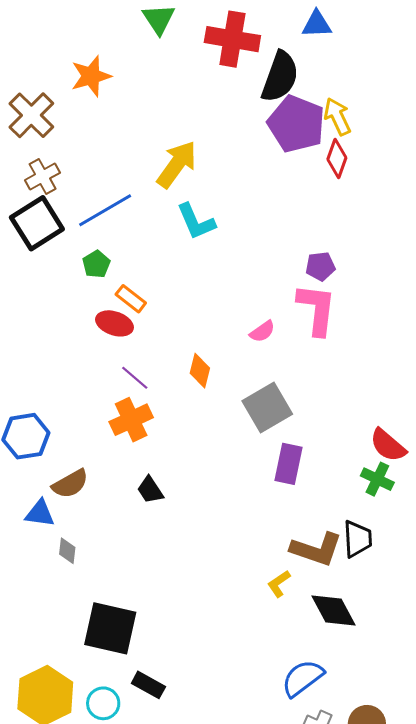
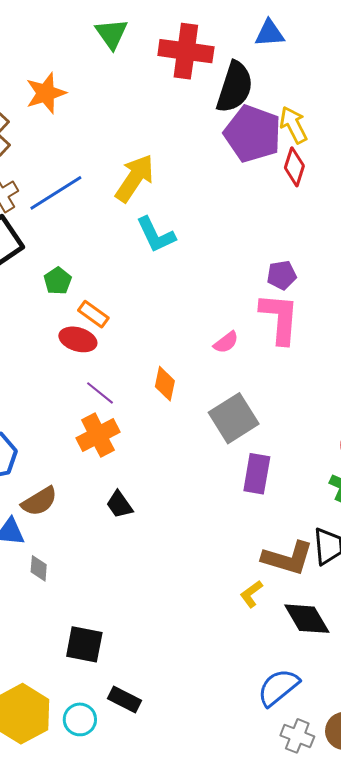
blue line: (105, 210) -> (56, 193), moved
black square: (110, 628) -> (84, 644), size x0.7

